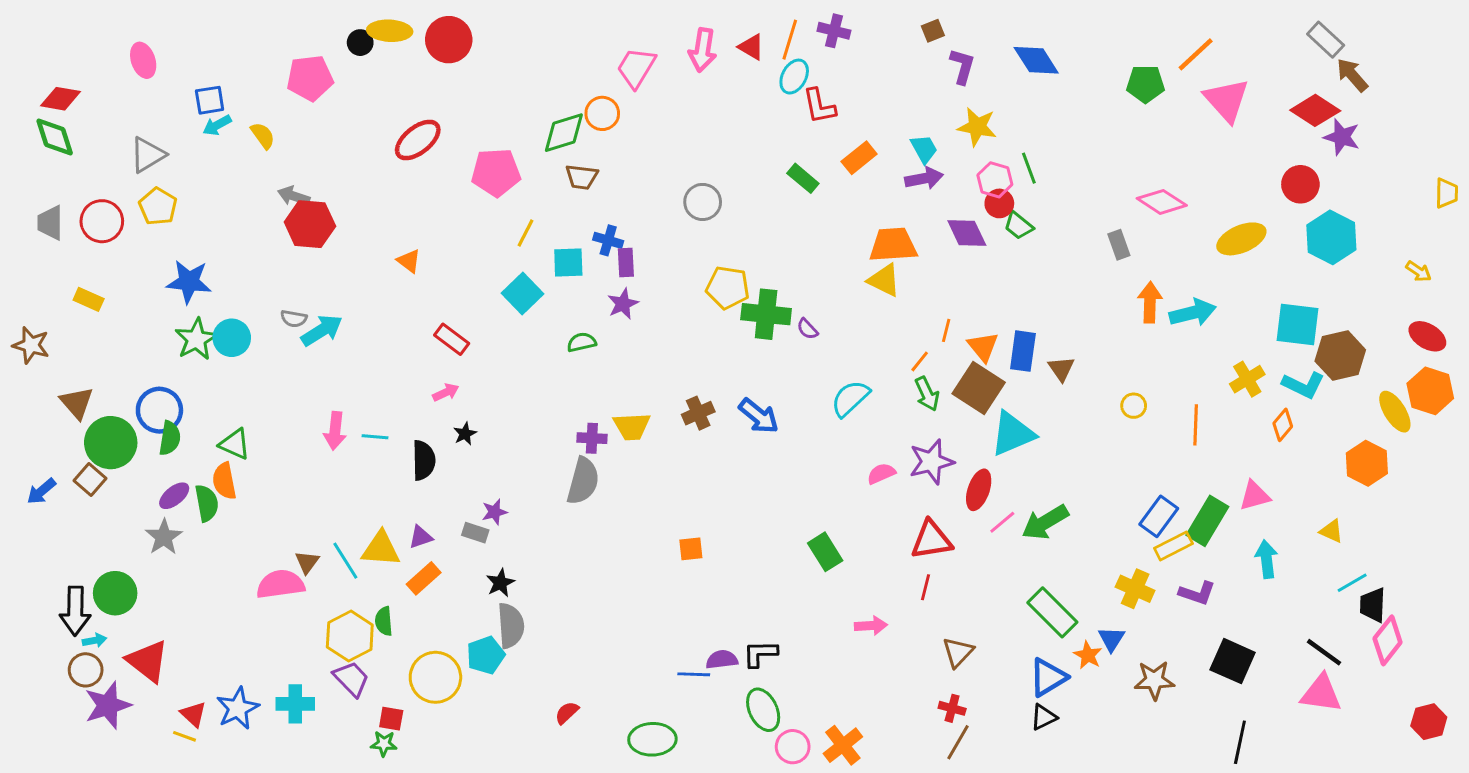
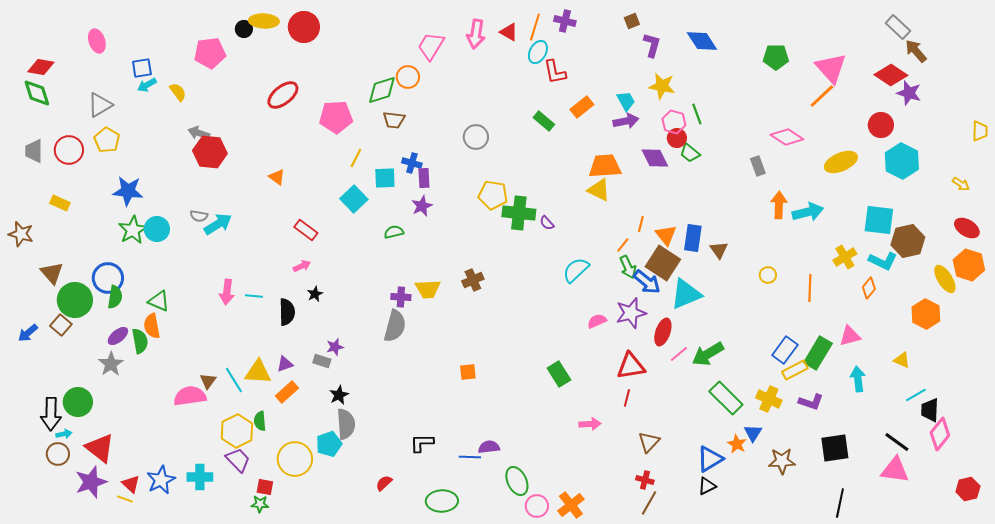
orange line: (1196, 54) -> (822, 96), moved
blue arrow: (759, 416) -> (647, 282), moved
green rectangle: (1052, 612) -> (726, 398), moved
black L-shape: (760, 654) -> (422, 443), moved
black square: (1233, 661) -> (835, 448), turned -32
purple star: (108, 705) -> (91, 482), moved

